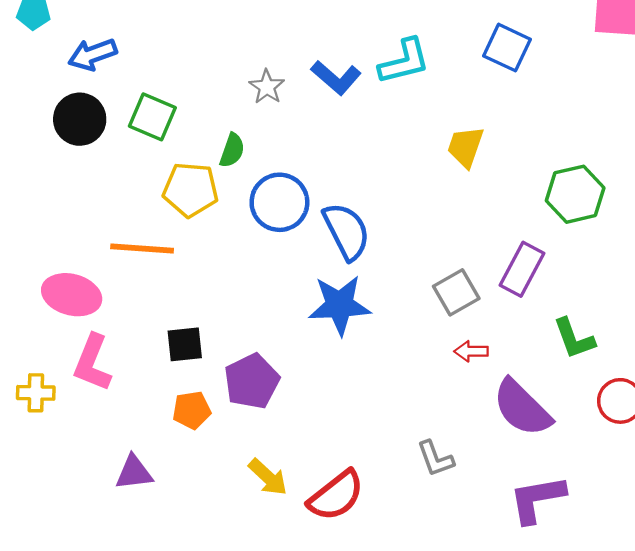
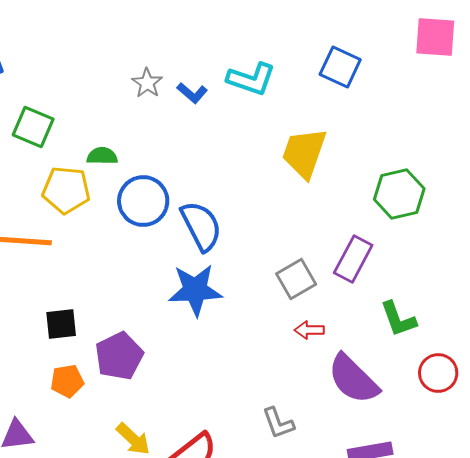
cyan L-shape: (404, 61) -> (251, 79), turned 33
blue L-shape: (336, 78) -> (192, 93), size x0.7
gray star: (267, 87) -> (147, 83), moved
yellow trapezoid: (465, 147) -> (304, 153), size x1.4
green semicircle: (232, 150) -> (102, 156), turned -108

